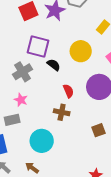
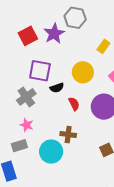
black semicircle: (54, 65) -> (57, 88), turned 128
red semicircle: (68, 91) -> (74, 104), moved
cyan circle: (42, 141) -> (51, 152), moved

